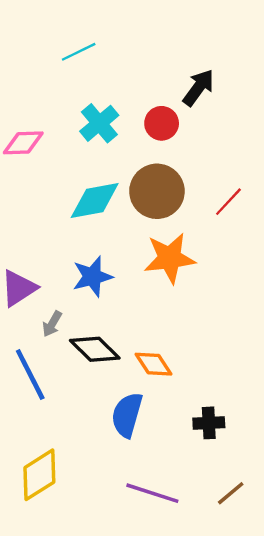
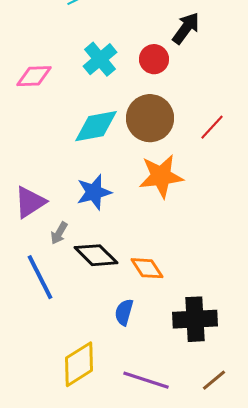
blue semicircle: (127, 415) -> (124, 312), size x0.7
black cross: (209, 423) -> (195, 319), size x1.6
yellow diamond: (39, 475) -> (79, 364), moved

